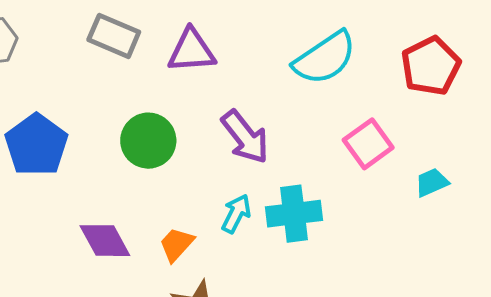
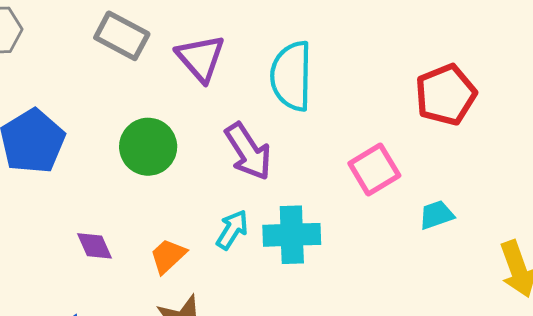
purple triangle: (192, 51) -> (201, 58), turned 48
cyan semicircle: (325, 58) -> (291, 76), moved, turned 120
purple diamond: (105, 241) -> (95, 246), size x0.7

